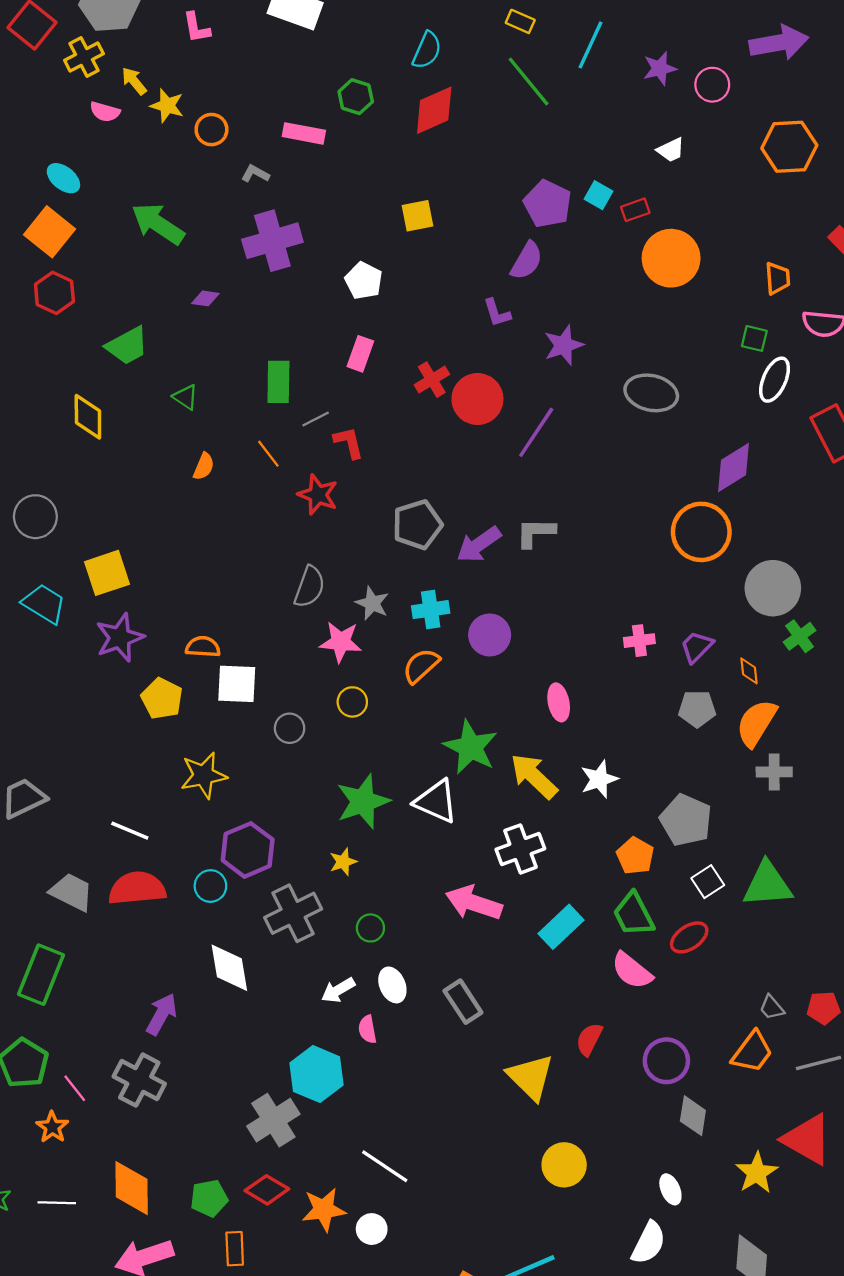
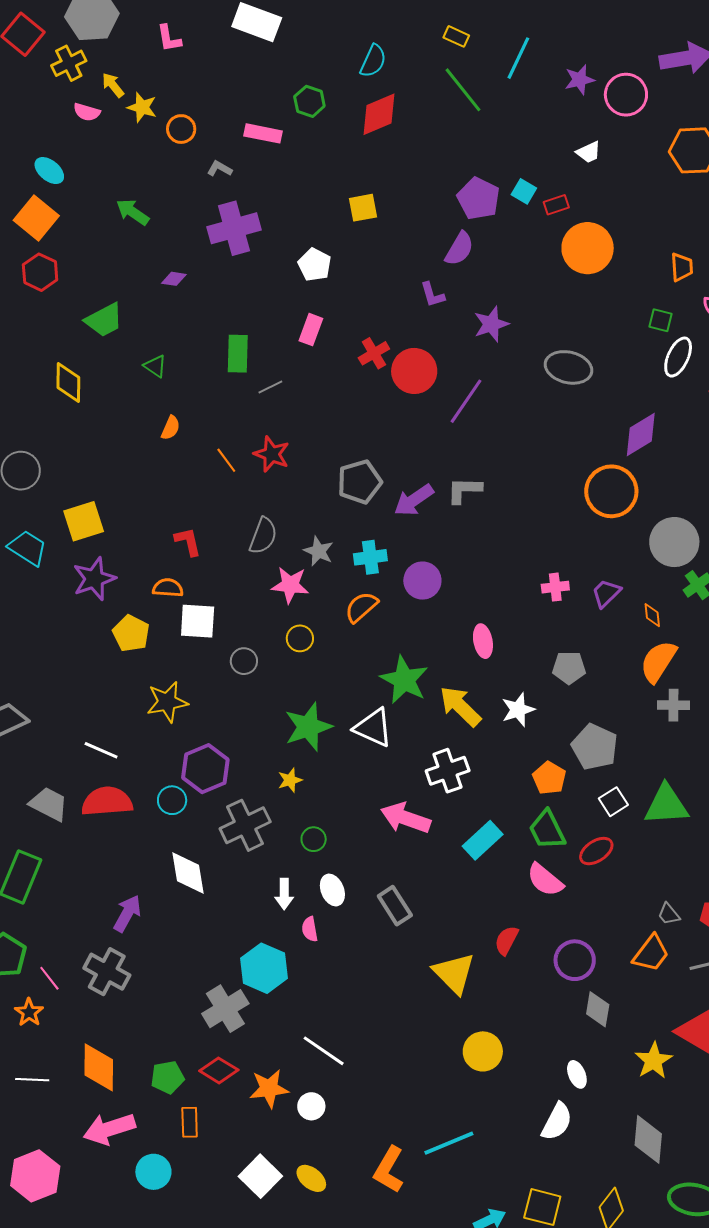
pink circle: (712, 85) -> (626, 95), size x1.4
green arrow: (158, 224) -> (133, 212), size x0.7
red L-shape: (349, 443) -> (188, 542), moved
orange line: (268, 454) -> (226, 460), moved
gray pentagon: (697, 709) -> (569, 668), moved
white arrow: (338, 990) -> (284, 894), turned -60

